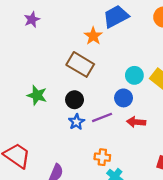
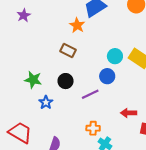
brown rectangle: (80, 64) -> (68, 51), size x0.7
blue star: (76, 122) -> (46, 102), moved
red arrow: (136, 122) -> (129, 113), moved

